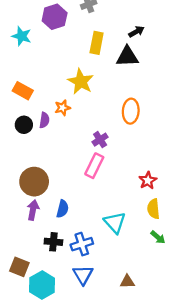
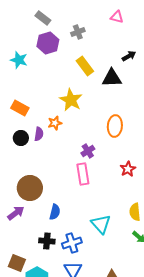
black arrow: (136, 32) -> (129, 56), moved
yellow rectangle: (97, 43) -> (85, 66), turned -48
pink rectangle: (94, 166) -> (83, 174), turned -35
red star: (148, 180) -> (128, 169), moved
purple arrow: (33, 210) -> (16, 213), moved, turned 42

